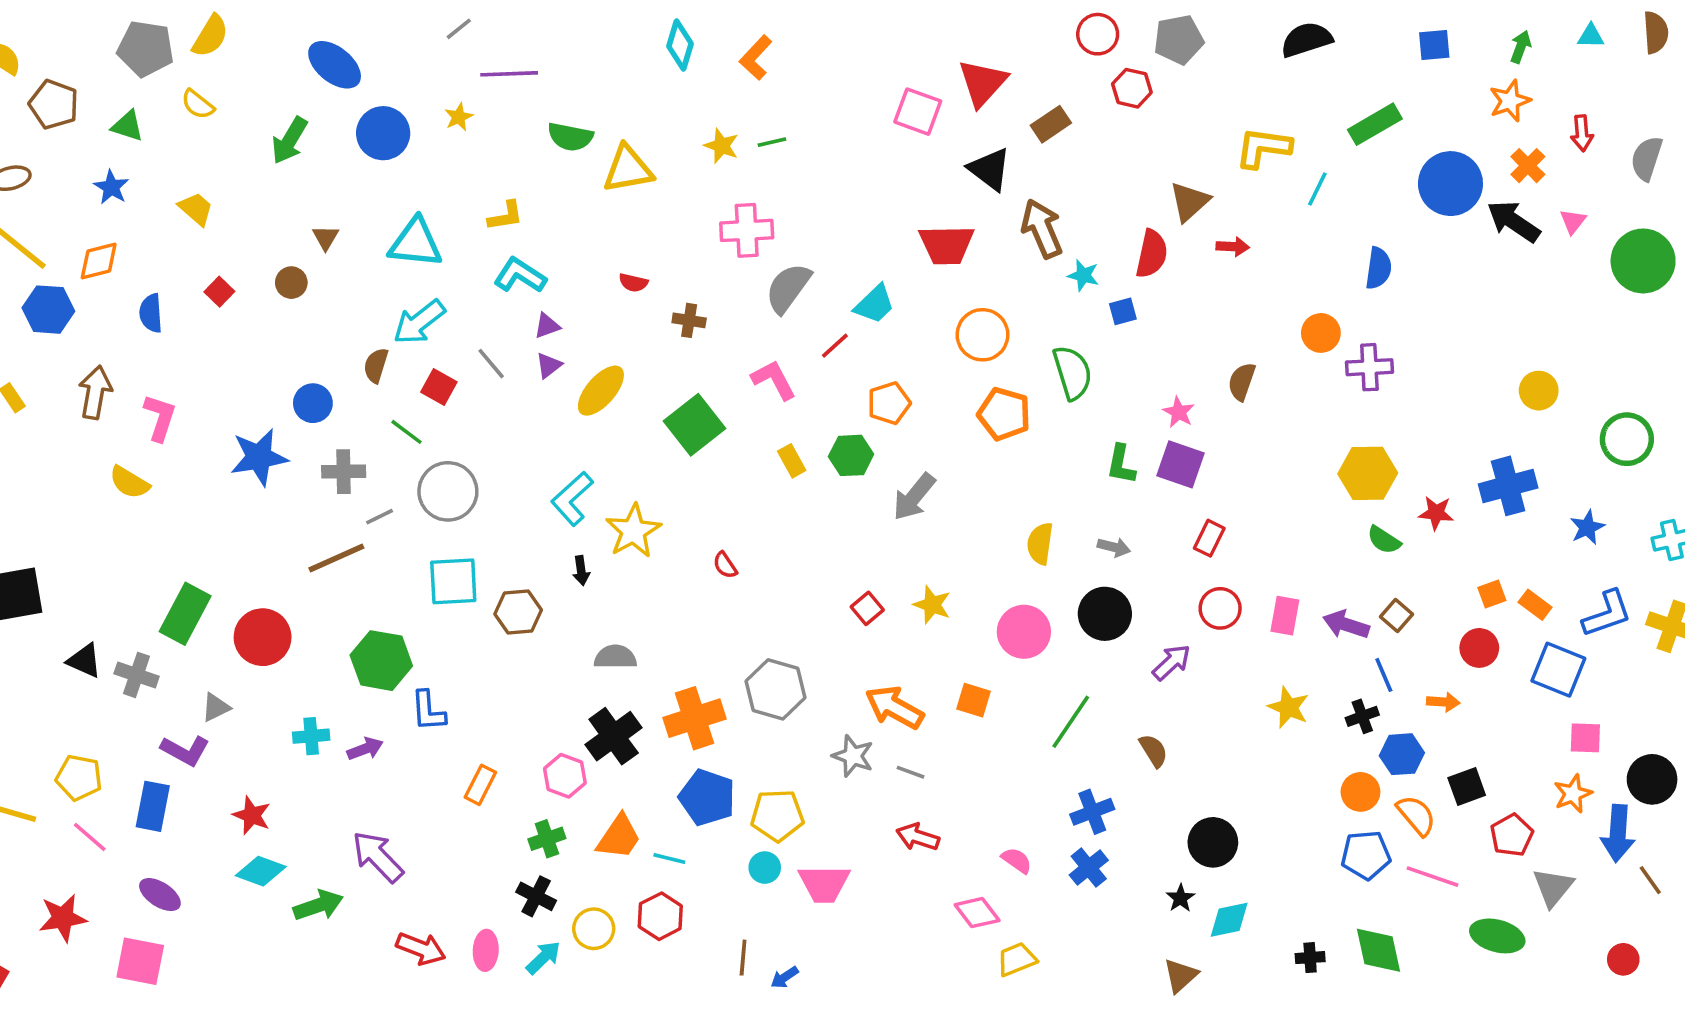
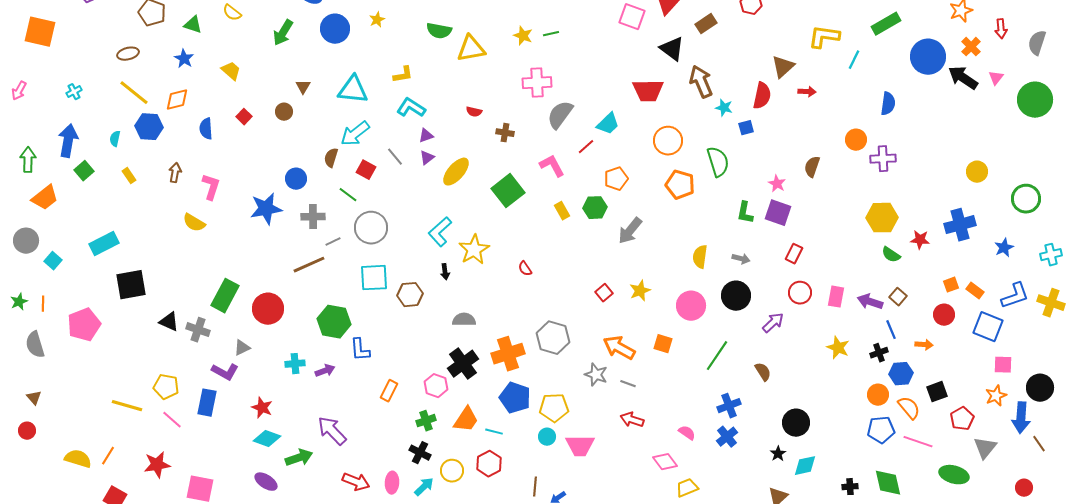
brown arrow: (95, 392) -> (175, 173), size x0.7
yellow star: (932, 605) -> (640, 291), turned 30
purple ellipse: (160, 895) -> (266, 482), moved

